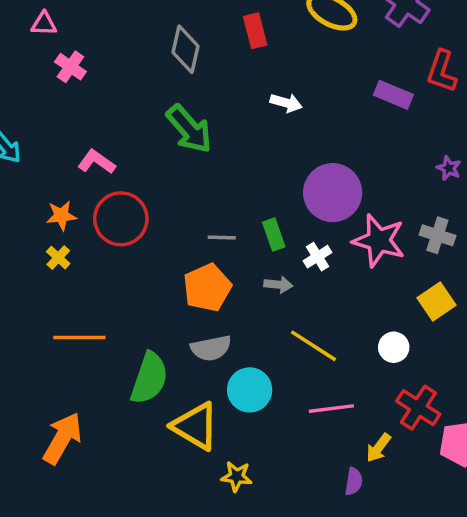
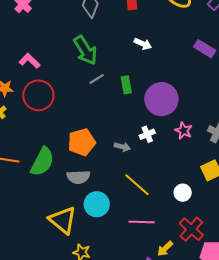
green rectangle: (274, 235) -> (126, 85), moved
gray line: (222, 237) -> (97, 79), moved, turned -42
pink star: (379, 241) -> (184, 131), size x0.6
green semicircle: (149, 378) -> (42, 162), moved

